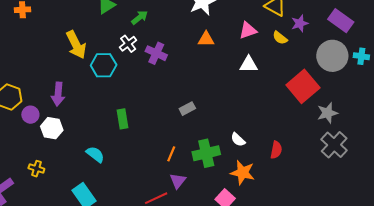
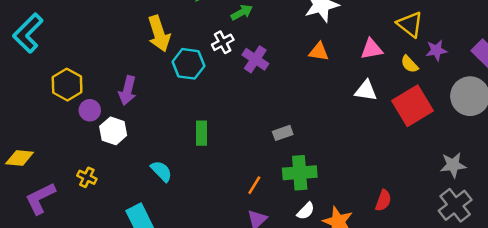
red square: (303, 86) -> (413, 106), moved
white semicircle: (238, 140) -> (306, 211), moved, turned -98
green cross: (206, 153) -> (300, 173), moved

